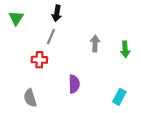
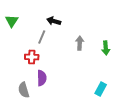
black arrow: (57, 13) -> (54, 21), moved, turned 96
purple semicircle: (74, 84) -> (42, 78), moved

